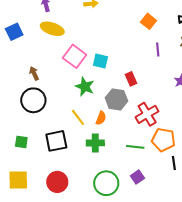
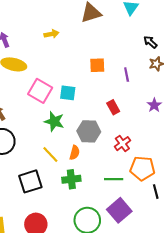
orange square: (148, 21) -> (97, 65), moved, turned -35
red rectangle: (131, 79) -> (113, 107), moved
red cross: (147, 114) -> (122, 144), size x0.7
purple square: (137, 177) -> (119, 210), size x1.6

